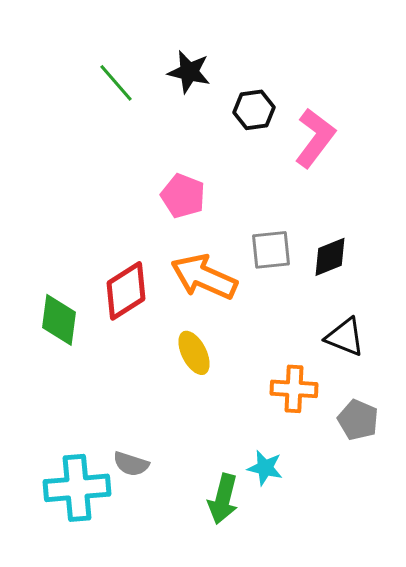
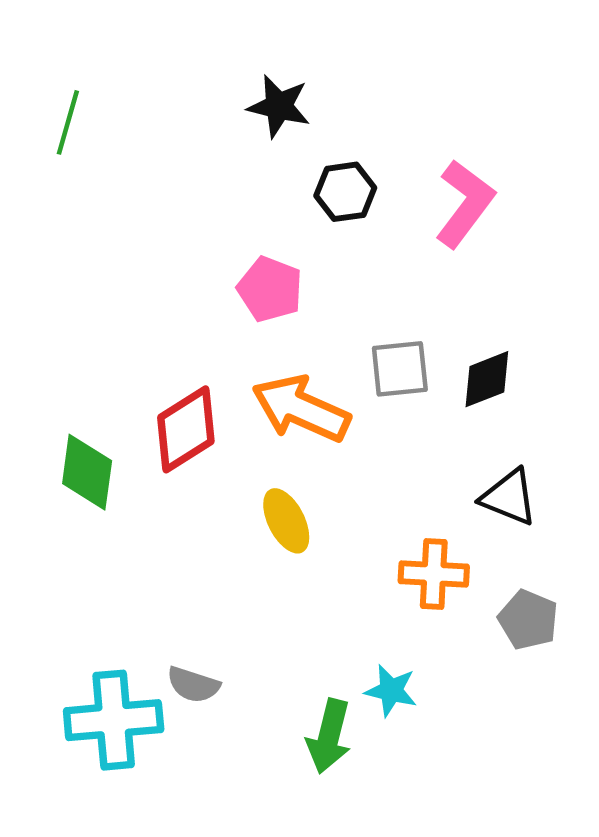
green line: (116, 83) -> (68, 122), moved, turned 57
black hexagon: (254, 110) -> (345, 192), moved

